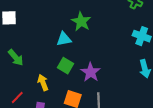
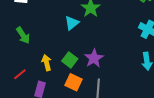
cyan triangle: (64, 39) -> (72, 23), turned -35
green square: (66, 66) -> (70, 60), moved

